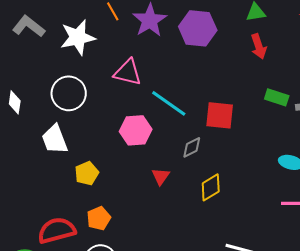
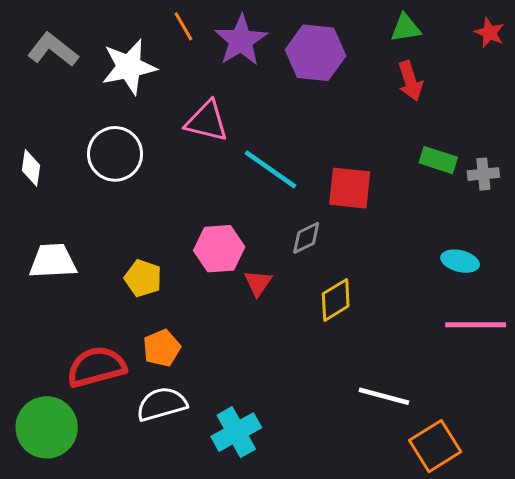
pink hexagon: (136, 130) -> (219, 249), moved
white trapezoid: (55, 139) -> (53, 261), moved, turned 108
yellow pentagon: (87, 173) -> (143, 278), turned -30

